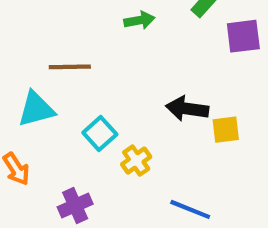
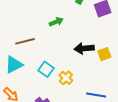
green arrow: (139, 20) -> (56, 22), moved

